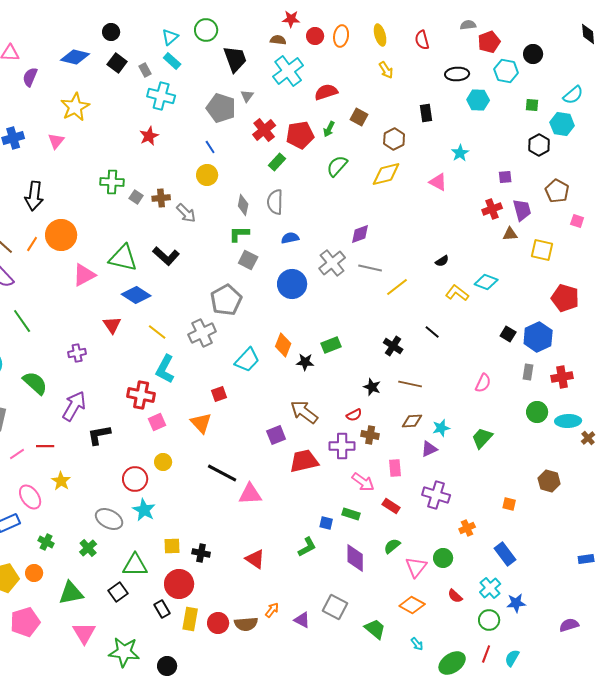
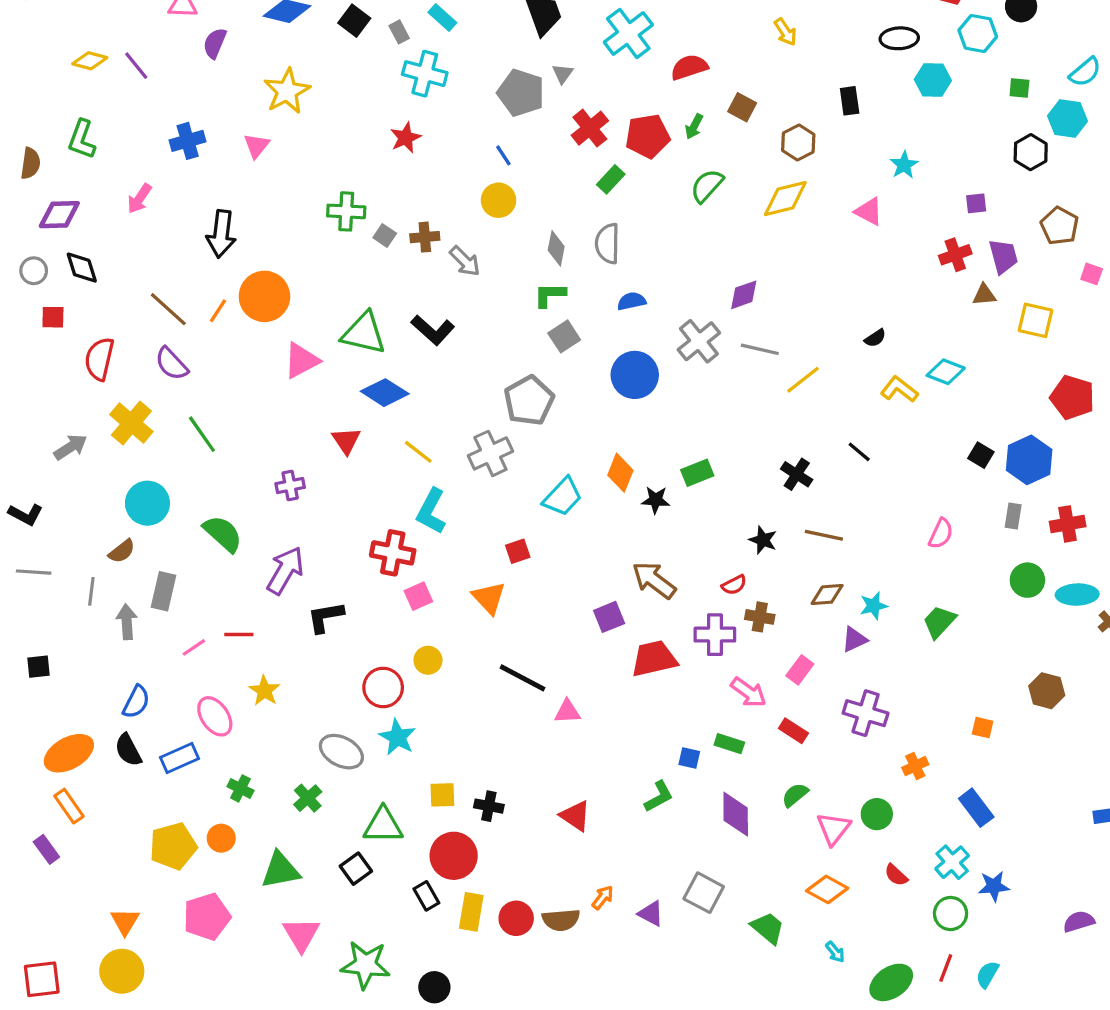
gray square: (248, 260) -> (564, 336), turned 30
pink rectangle: (395, 468) -> (800, 670), turned 42
pink triangle: (250, 494) -> (567, 712), size x0.7

